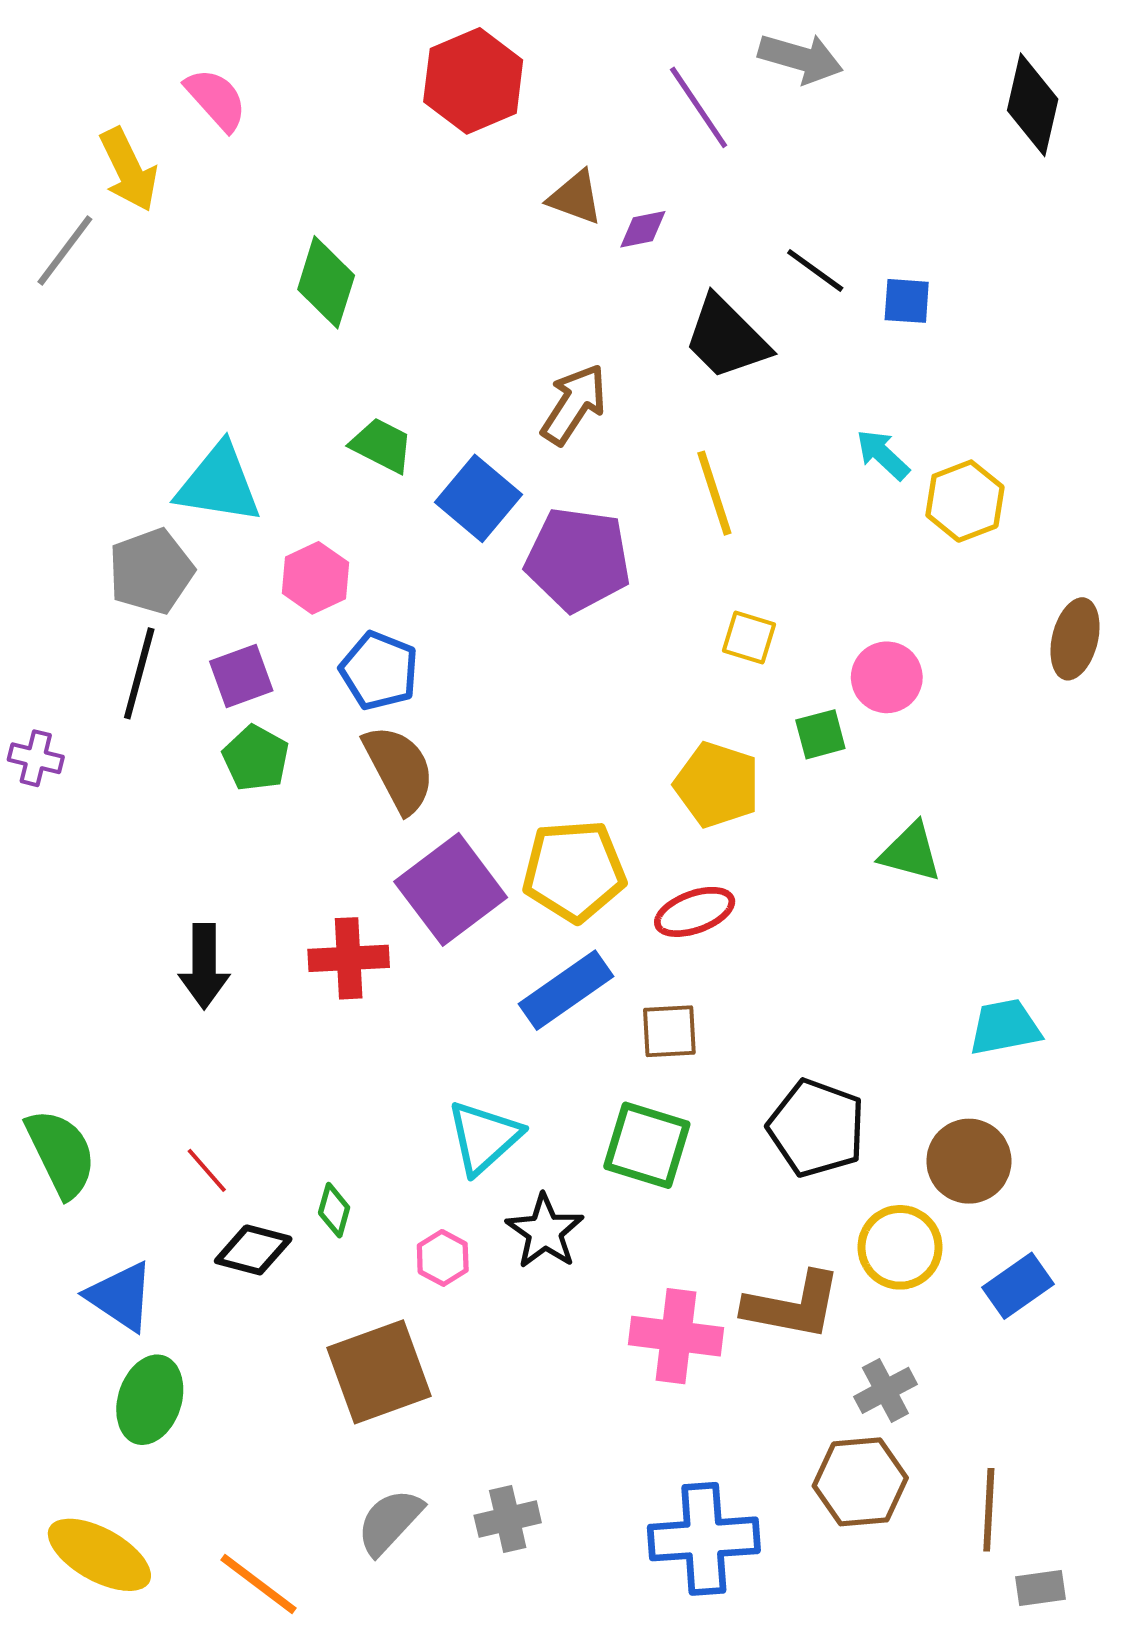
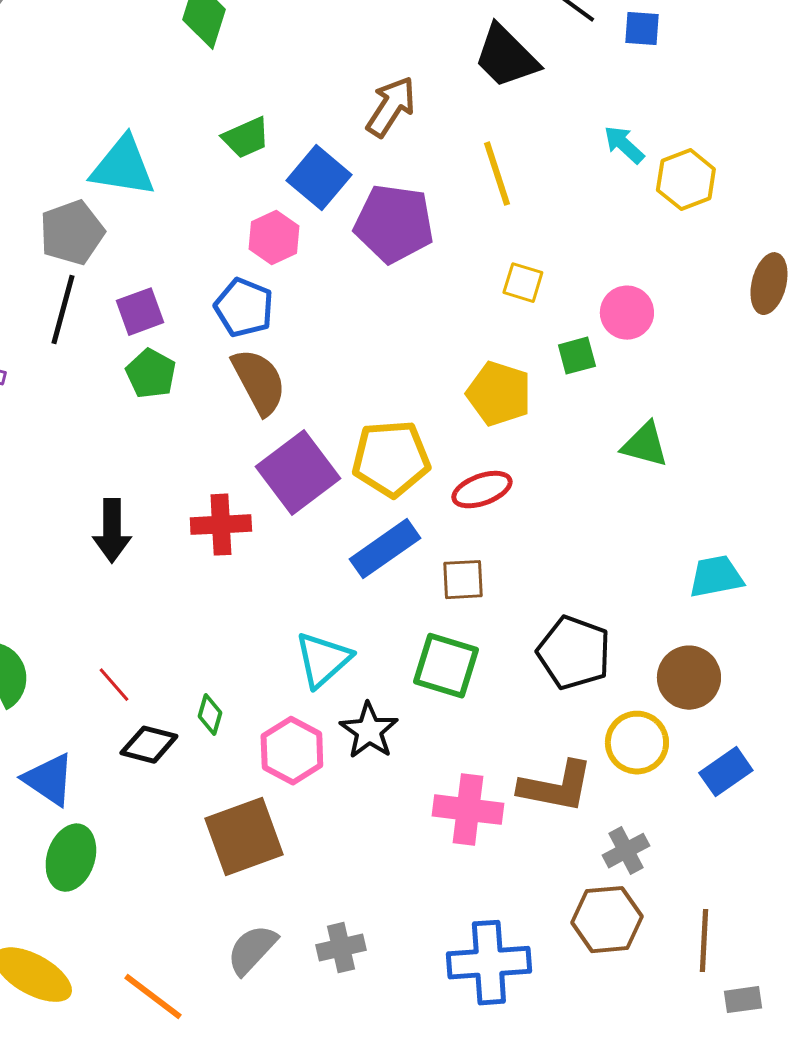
green trapezoid: (382, 445) -> (246, 138), turned 129
pink hexagon: (315, 578) -> (274, 238), moved
pink hexagon: (443, 1258) -> (292, 751), size x1.6

